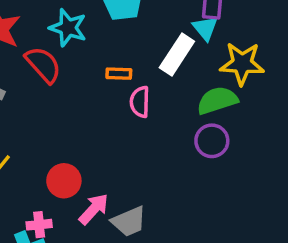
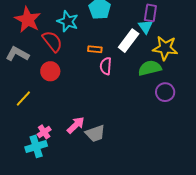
purple circle: (212, 141) -> (165, 92), moved
red circle: (64, 181) -> (50, 71), moved
pink cross: (39, 225) -> (44, 132), turned -32

